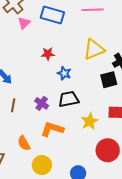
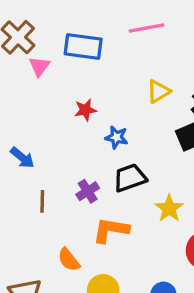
yellow triangle: (94, 49) -> (158, 91), size x0.7
purple cross: (42, 103) -> (88, 191), turned 32

